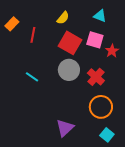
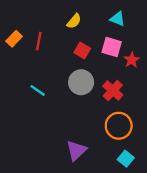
orange rectangle: (12, 24) -> (14, 39), moved
red square: (70, 43) -> (82, 51), size x0.6

